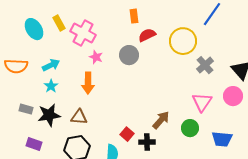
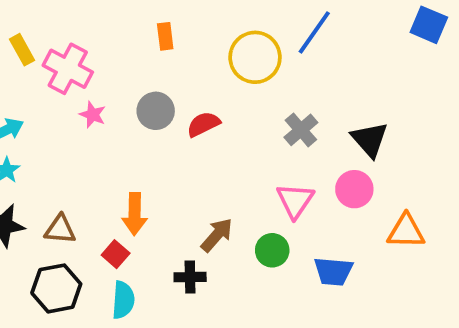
red semicircle: (147, 35) -> (203, 124), moved
yellow circle: (183, 41) -> (255, 57), moved
orange arrow: (88, 83) -> (135, 214), moved
red square: (127, 134) -> (116, 254), moved

